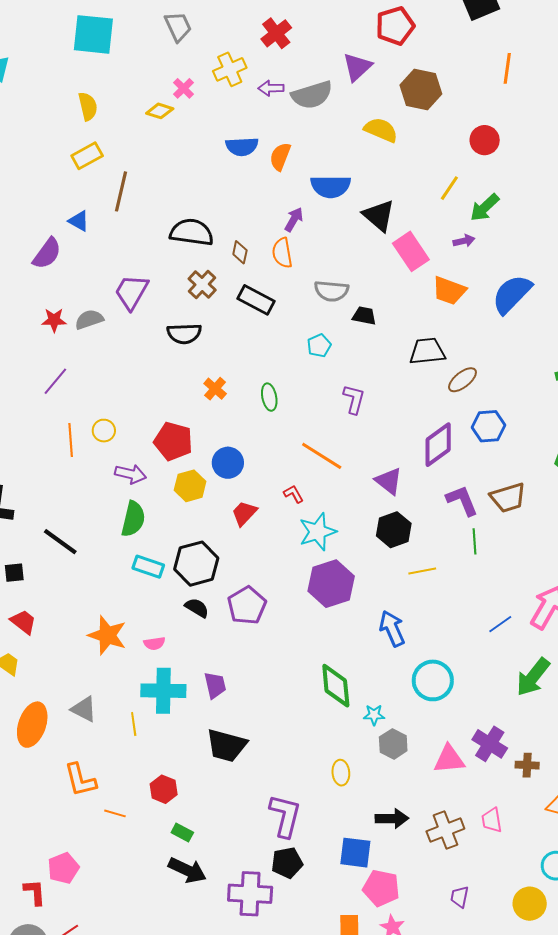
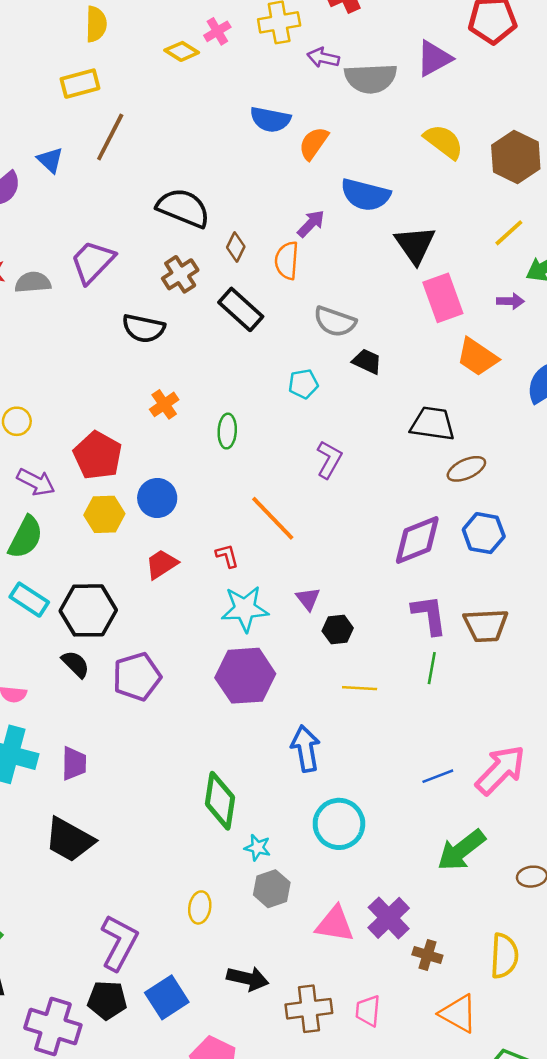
brown hexagon: (421, 89) -> (516, 157), moved
purple triangle: (389, 481) -> (308, 599), moved, size x0.7
black hexagon: (394, 530) -> (338, 630), size x0.7
blue square: (355, 853) -> (167, 997), moved, turned 36

